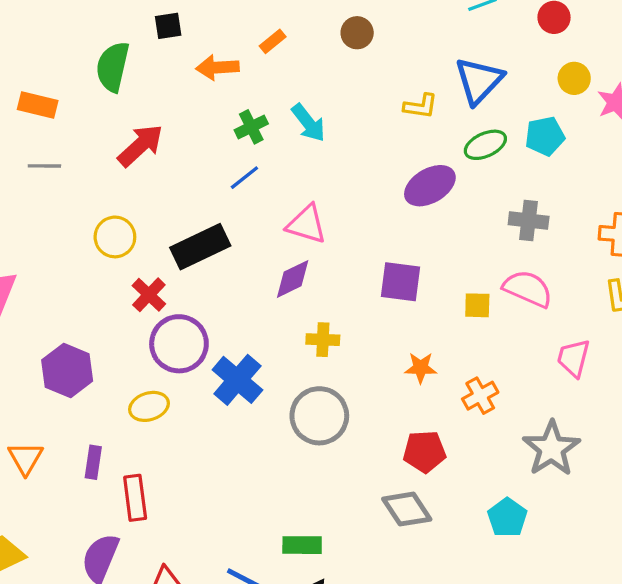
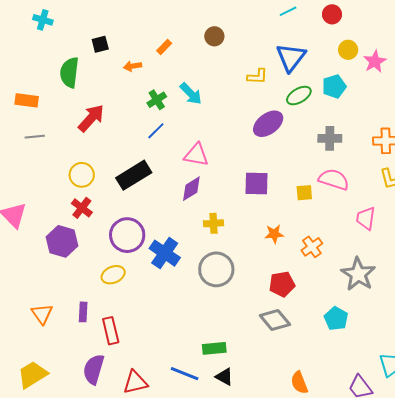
orange arrow: (218, 67) -> (133, 66), size x0.7
red cross: (149, 295) -> (82, 208), moved
purple hexagon: (67, 370) -> (62, 241), moved

